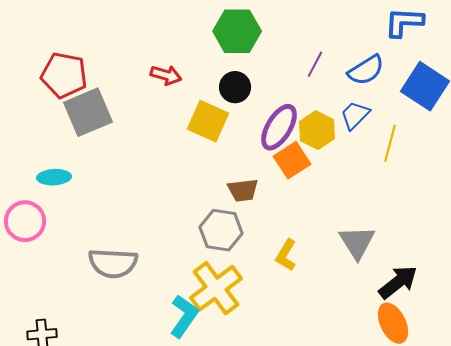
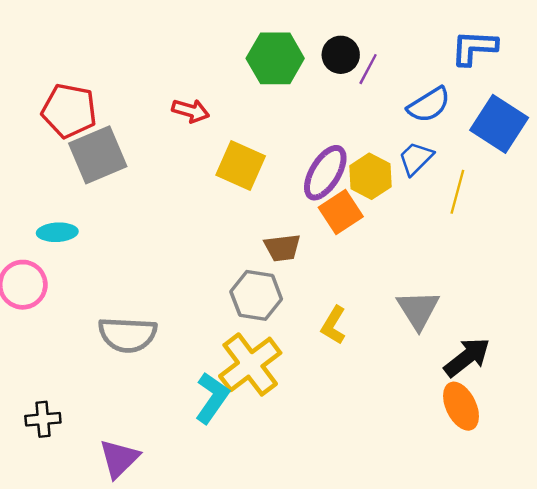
purple line: (315, 64) -> (368, 69), moved
black circle: (235, 87) -> (341, 55), moved

